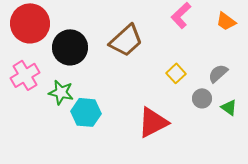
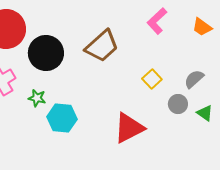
green star: (61, 92) -> (37, 98), size x0.7

